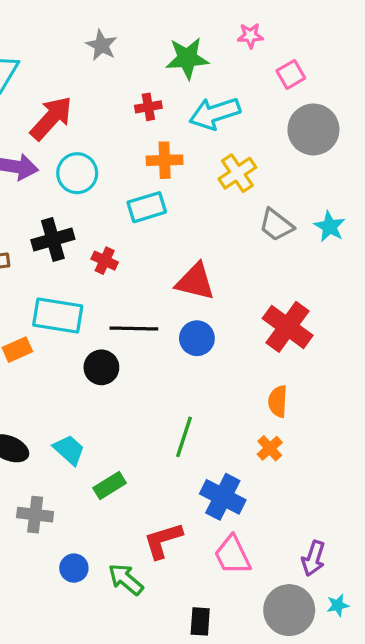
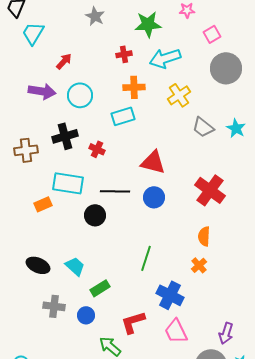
red arrow: (51, 118) -> (64, 61), size x0.6
blue circle: (74, 568) -> (86, 315), moved

